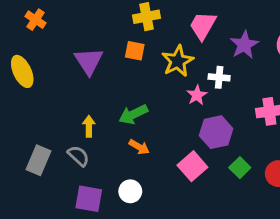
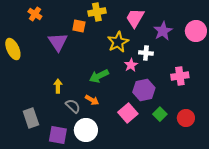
orange cross: (36, 20) -> (35, 14), moved
orange square: (135, 51) -> (79, 26), moved
green arrow: (133, 114) -> (99, 76), moved
gray semicircle: (78, 156) -> (73, 106), moved
gray rectangle: (38, 160) -> (31, 118), moved, turned -42
white circle: (130, 191) -> (86, 130), size x1.5

